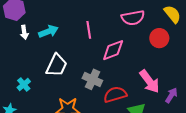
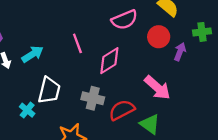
cyan cross: (24, 84) -> (27, 110), moved
purple arrow: (171, 95) -> (180, 52), moved

